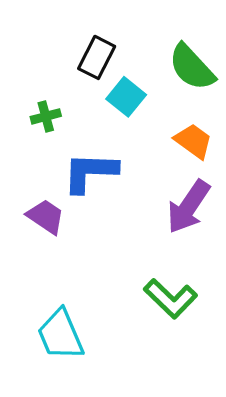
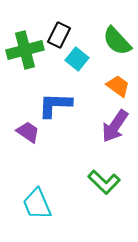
green cross: (46, 116) -> (25, 50), moved, size x2.0

